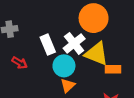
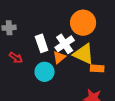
cyan circle: (64, 66) -> (45, 72), moved
orange triangle: (68, 85) -> (59, 57), moved

